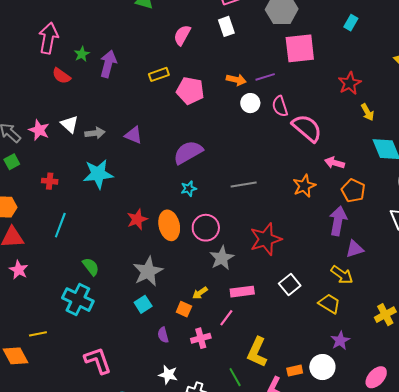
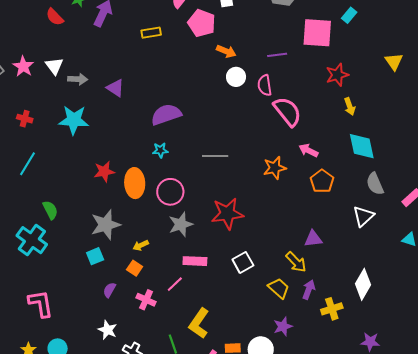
pink square: (300, 48) -> (317, 33), moved
purple line: (265, 77) -> (277, 55), moved
pink pentagon: (190, 91) -> (202, 23), moved
purple arrow: (338, 221) -> (309, 290), moved, size x0.7
yellow arrow: (200, 293) -> (141, 245), moved
purple semicircle: (163, 335) -> (109, 290), turned 35
pink cross: (201, 338) -> (146, 300), turned 30

